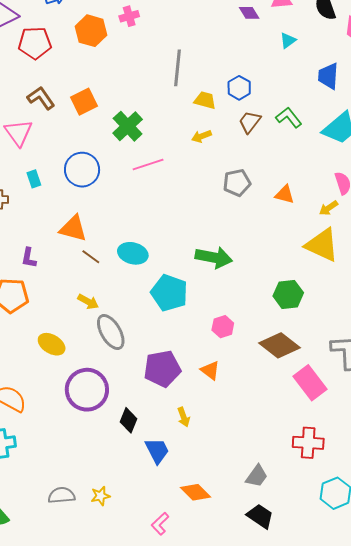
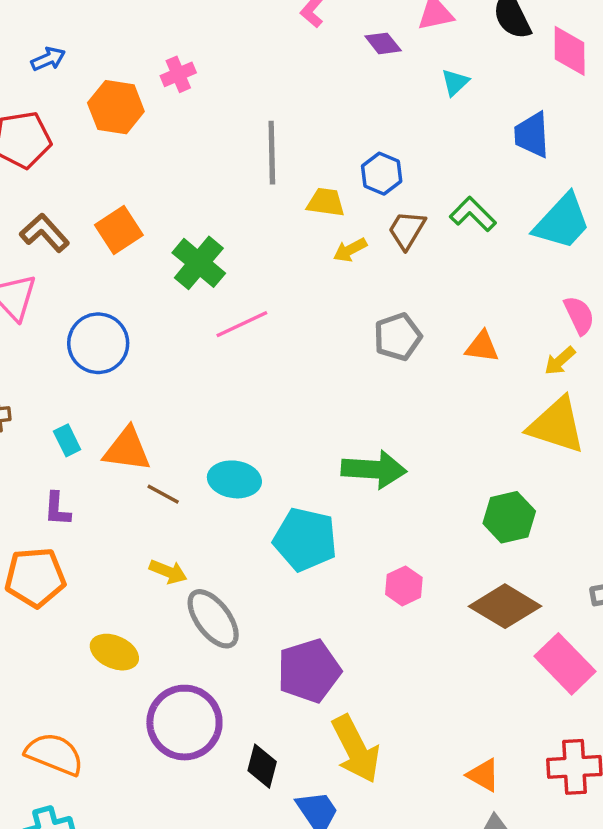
yellow arrow: (201, 136) -> (350, 250), moved
blue circle: (82, 170) -> (98, 343), moved
cyan rectangle: (34, 179) -> (67, 440), moved
orange triangle: (210, 370) -> (483, 775), moved
yellow arrow: (184, 417) -> (356, 749), size x2.0

